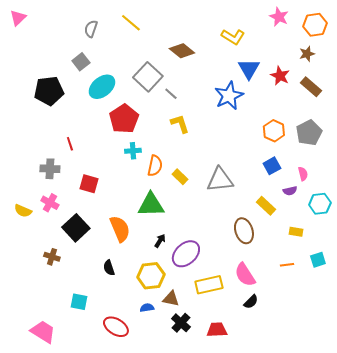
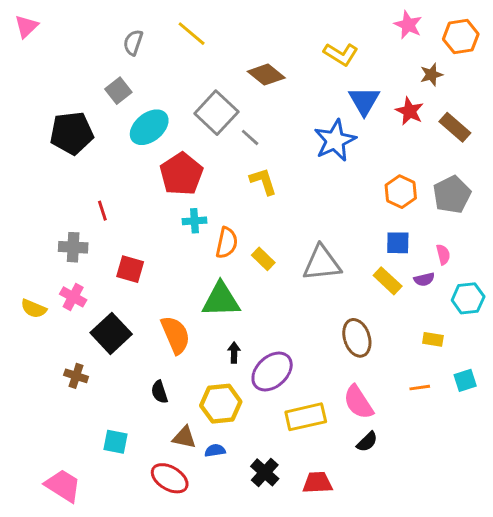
brown star: (307, 54) -> (431, 75), moved
blue square: (272, 166) -> (398, 243), turned 30
yellow rectangle: (266, 206) -> (388, 281), moved
black arrow: (160, 241) -> (234, 352), turned -32
brown triangle: (171, 299) -> (184, 437), moved

